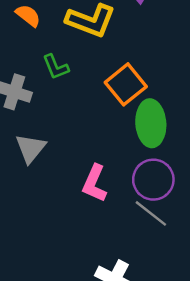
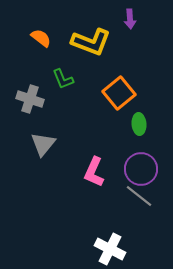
green ellipse: (151, 123) -> (139, 124), size x0.6

